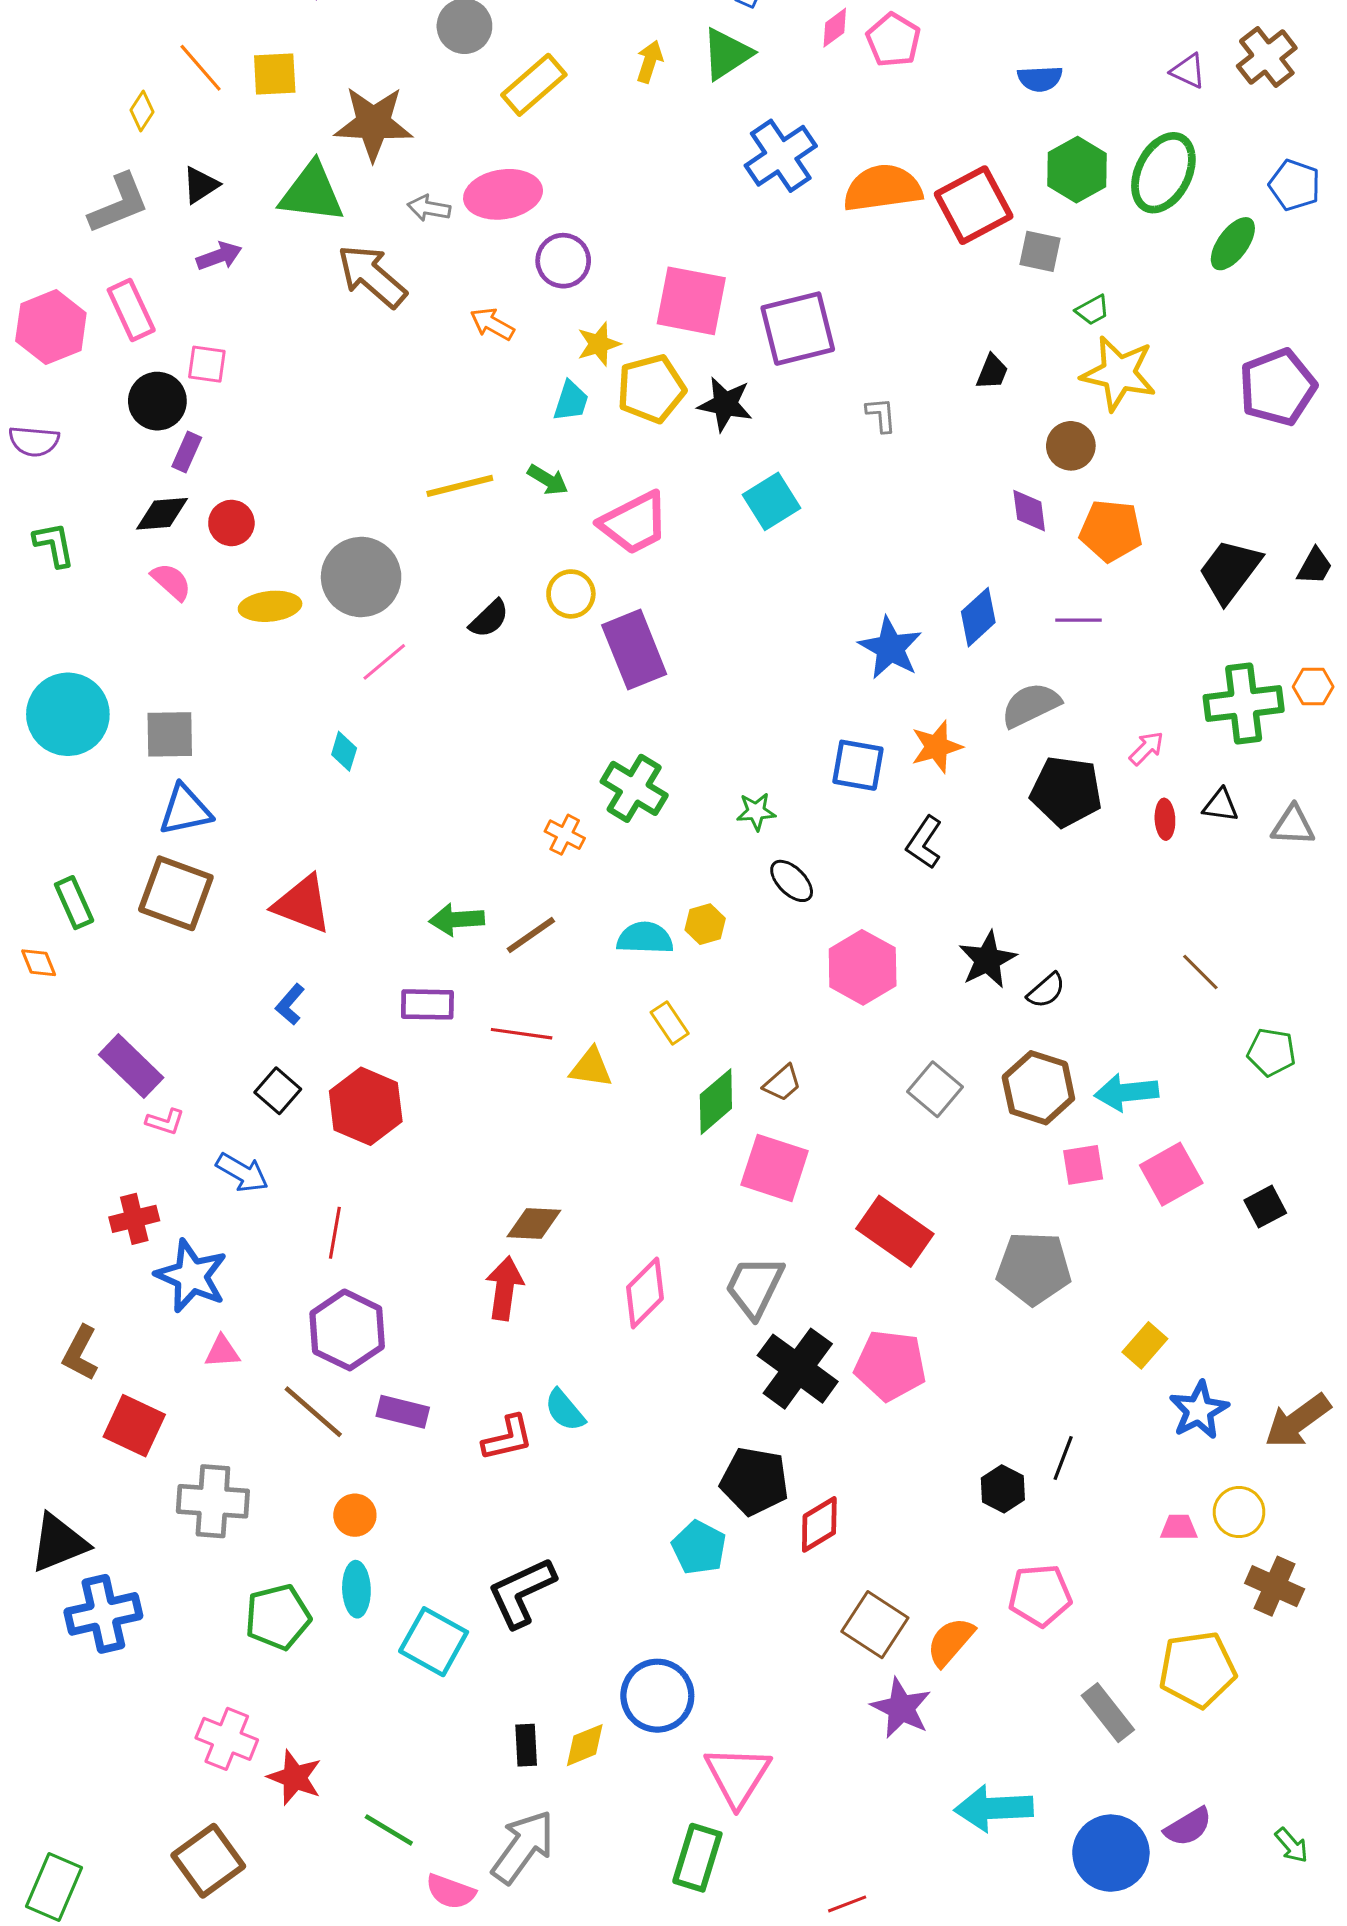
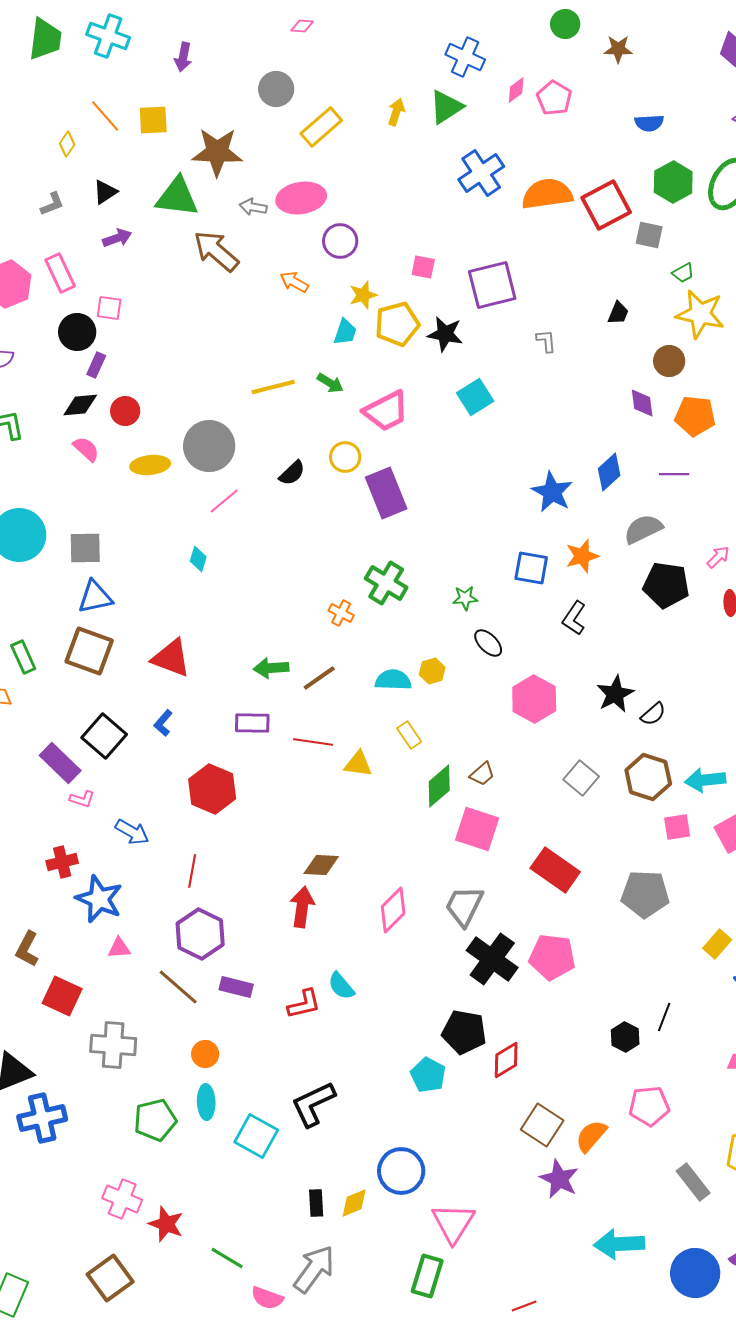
gray L-shape: (119, 204) -> (52, 204), size x0.6
pink square: (691, 301) -> (423, 267), size x0.5
black square: (278, 1091) -> (104, 736), moved, size x1.5

